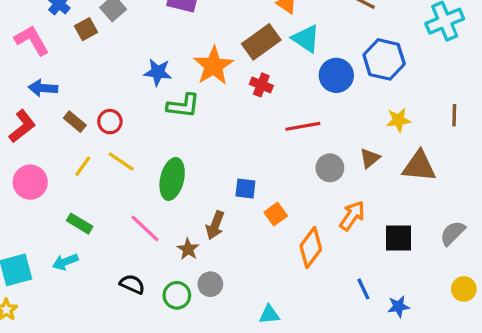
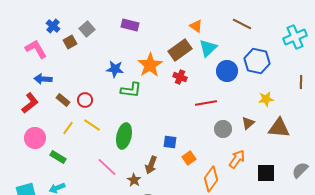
cyan triangle: (306, 39) -> (208, 48), turned 42
brown line: (454, 115) -> (301, 82), moved
green rectangle: (80, 224) -> (58, 157), moved

